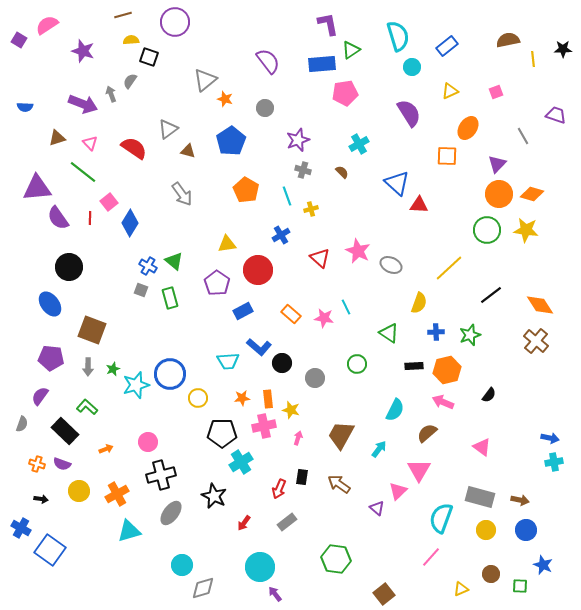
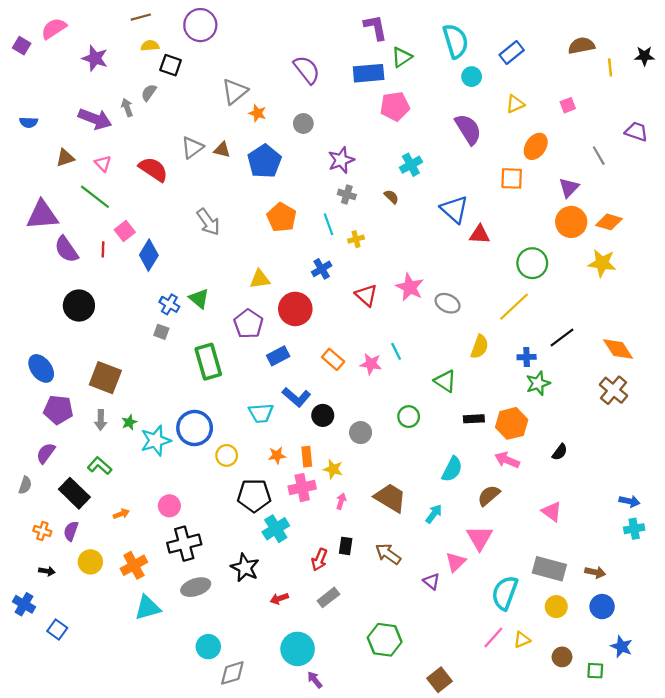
brown triangle: (188, 151) -> (222, 150), moved
green circle: (487, 230) -> (532, 263), moved
green rectangle: (170, 298) -> (208, 362), moved, size x1.4
blue ellipse: (50, 304) -> (41, 368), moved
blue cross: (436, 332) -> (527, 357), moved
brown trapezoid: (341, 435) -> (390, 498), turned 92
purple semicircle: (62, 464) -> (71, 531), turned 90
gray ellipse: (171, 513) -> (196, 587), turned 35
red arrow: (244, 523) -> (279, 599), turned 35
blue square: (50, 550) -> (57, 629), size x0.6
yellow triangle: (461, 589) -> (522, 640), moved

